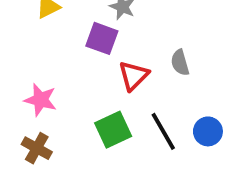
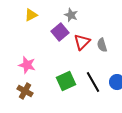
purple square: (102, 38) -> (60, 32), turned 30
red triangle: (134, 76) -> (82, 42), moved

